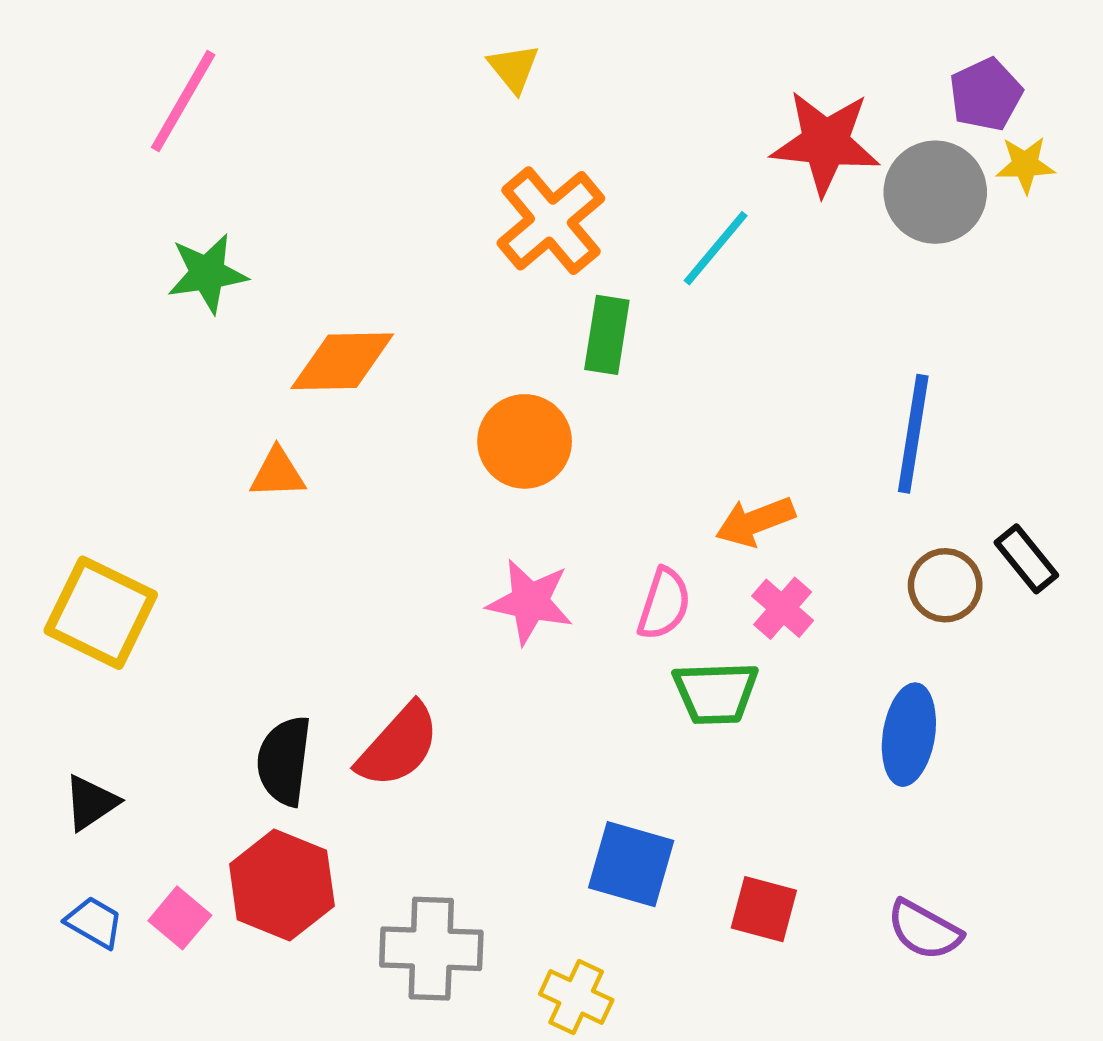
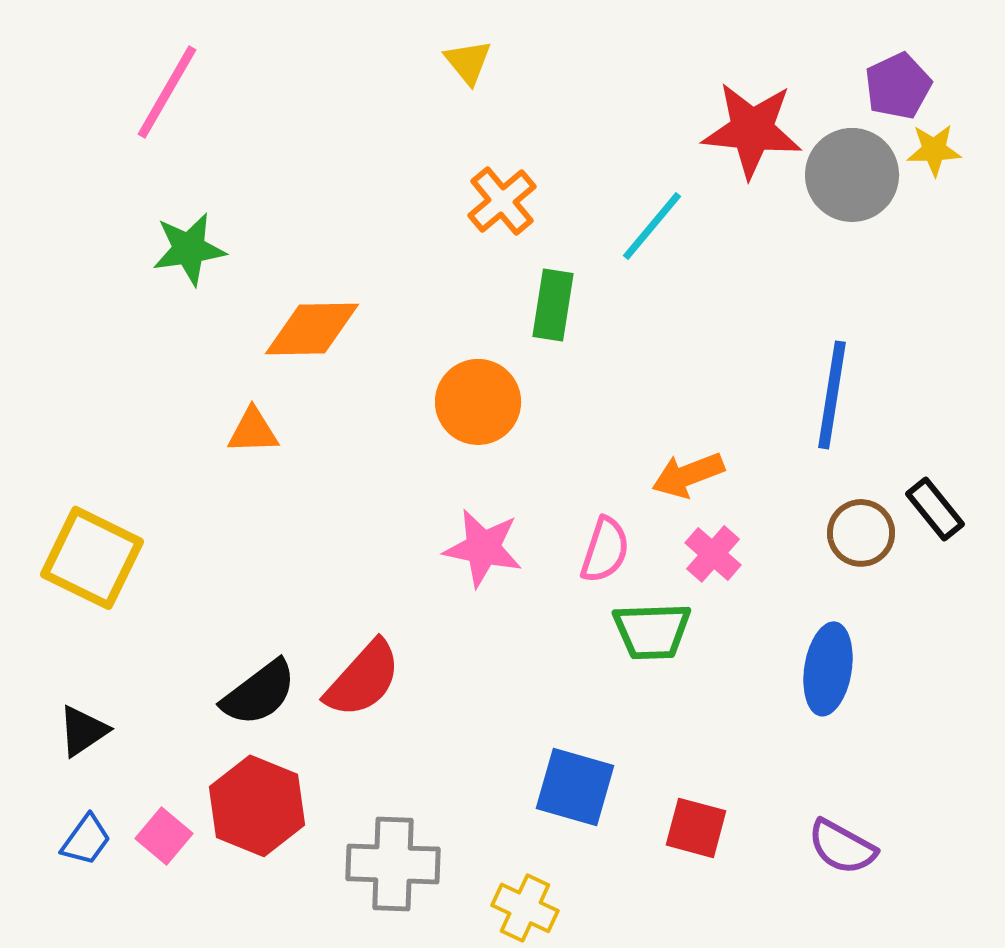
orange cross: (551, 221) -> (502, 201), size x0.7
black semicircle: (284, 761) -> (259, 693), turned -134
blue trapezoid: (94, 922) -> (86, 840), turned 96

